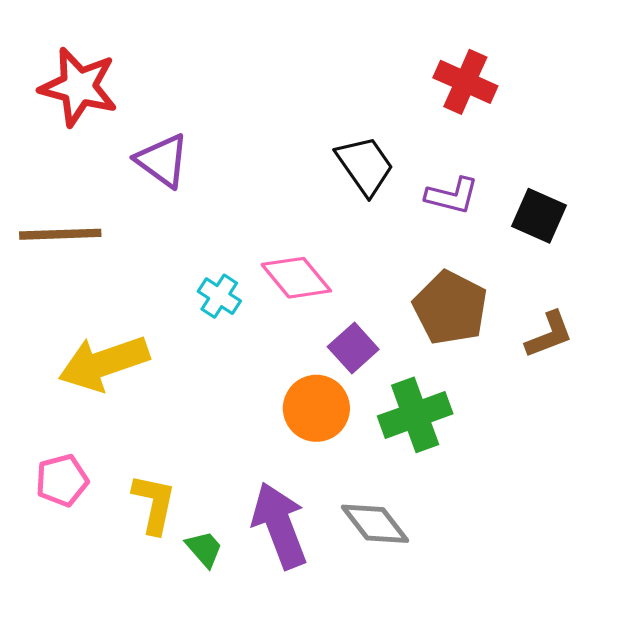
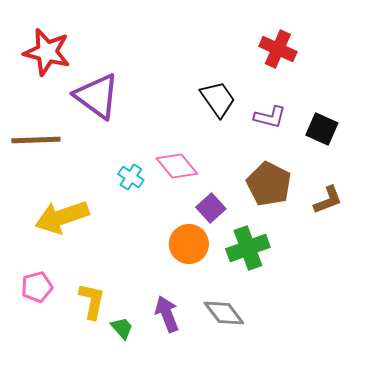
purple triangle: (162, 161) -> (97, 96), size x1.4
purple arrow: (280, 525) -> (167, 314), size x0.7

